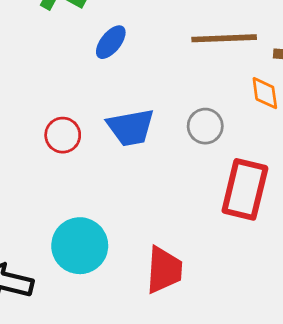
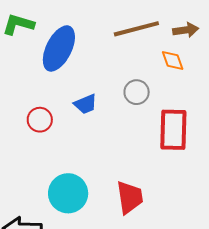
blue ellipse: (111, 42) -> (59, 48), size x1.8
blue trapezoid: (131, 127) -> (85, 104), size x0.7

